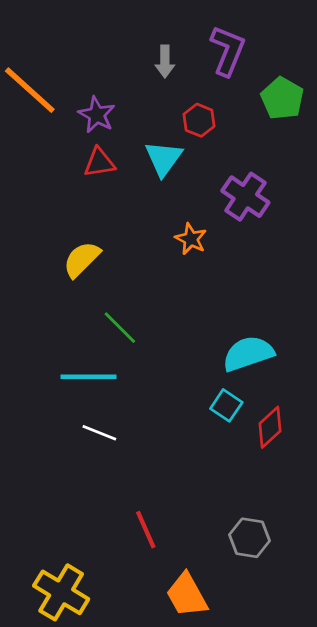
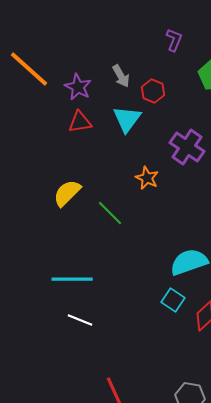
purple L-shape: (228, 51) -> (174, 40), size x0.6
gray arrow: (165, 62) -> (121, 76), moved, turned -30
green line: (120, 328) -> (110, 213), moved

